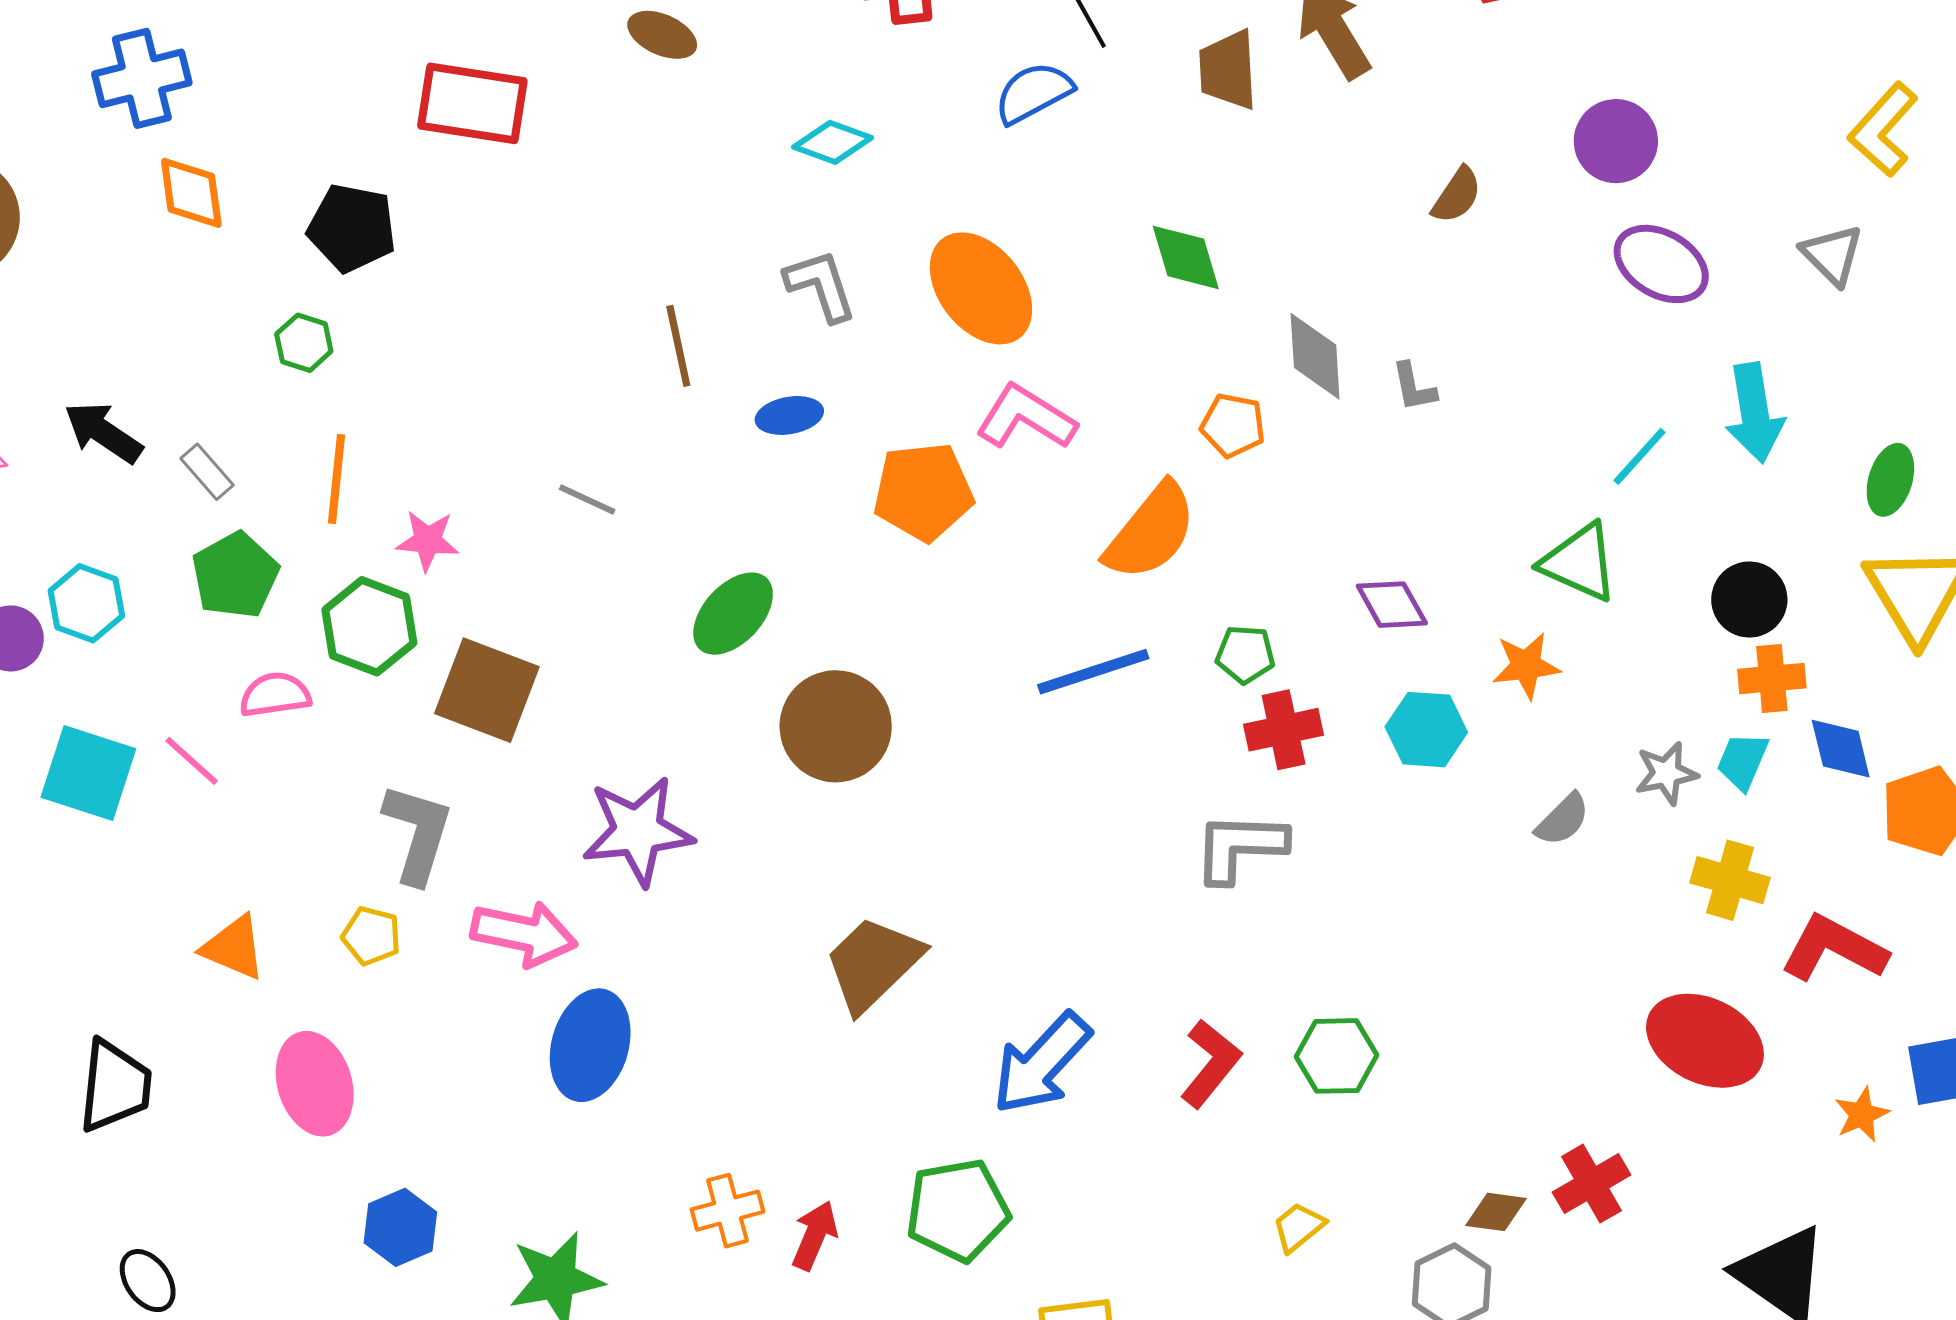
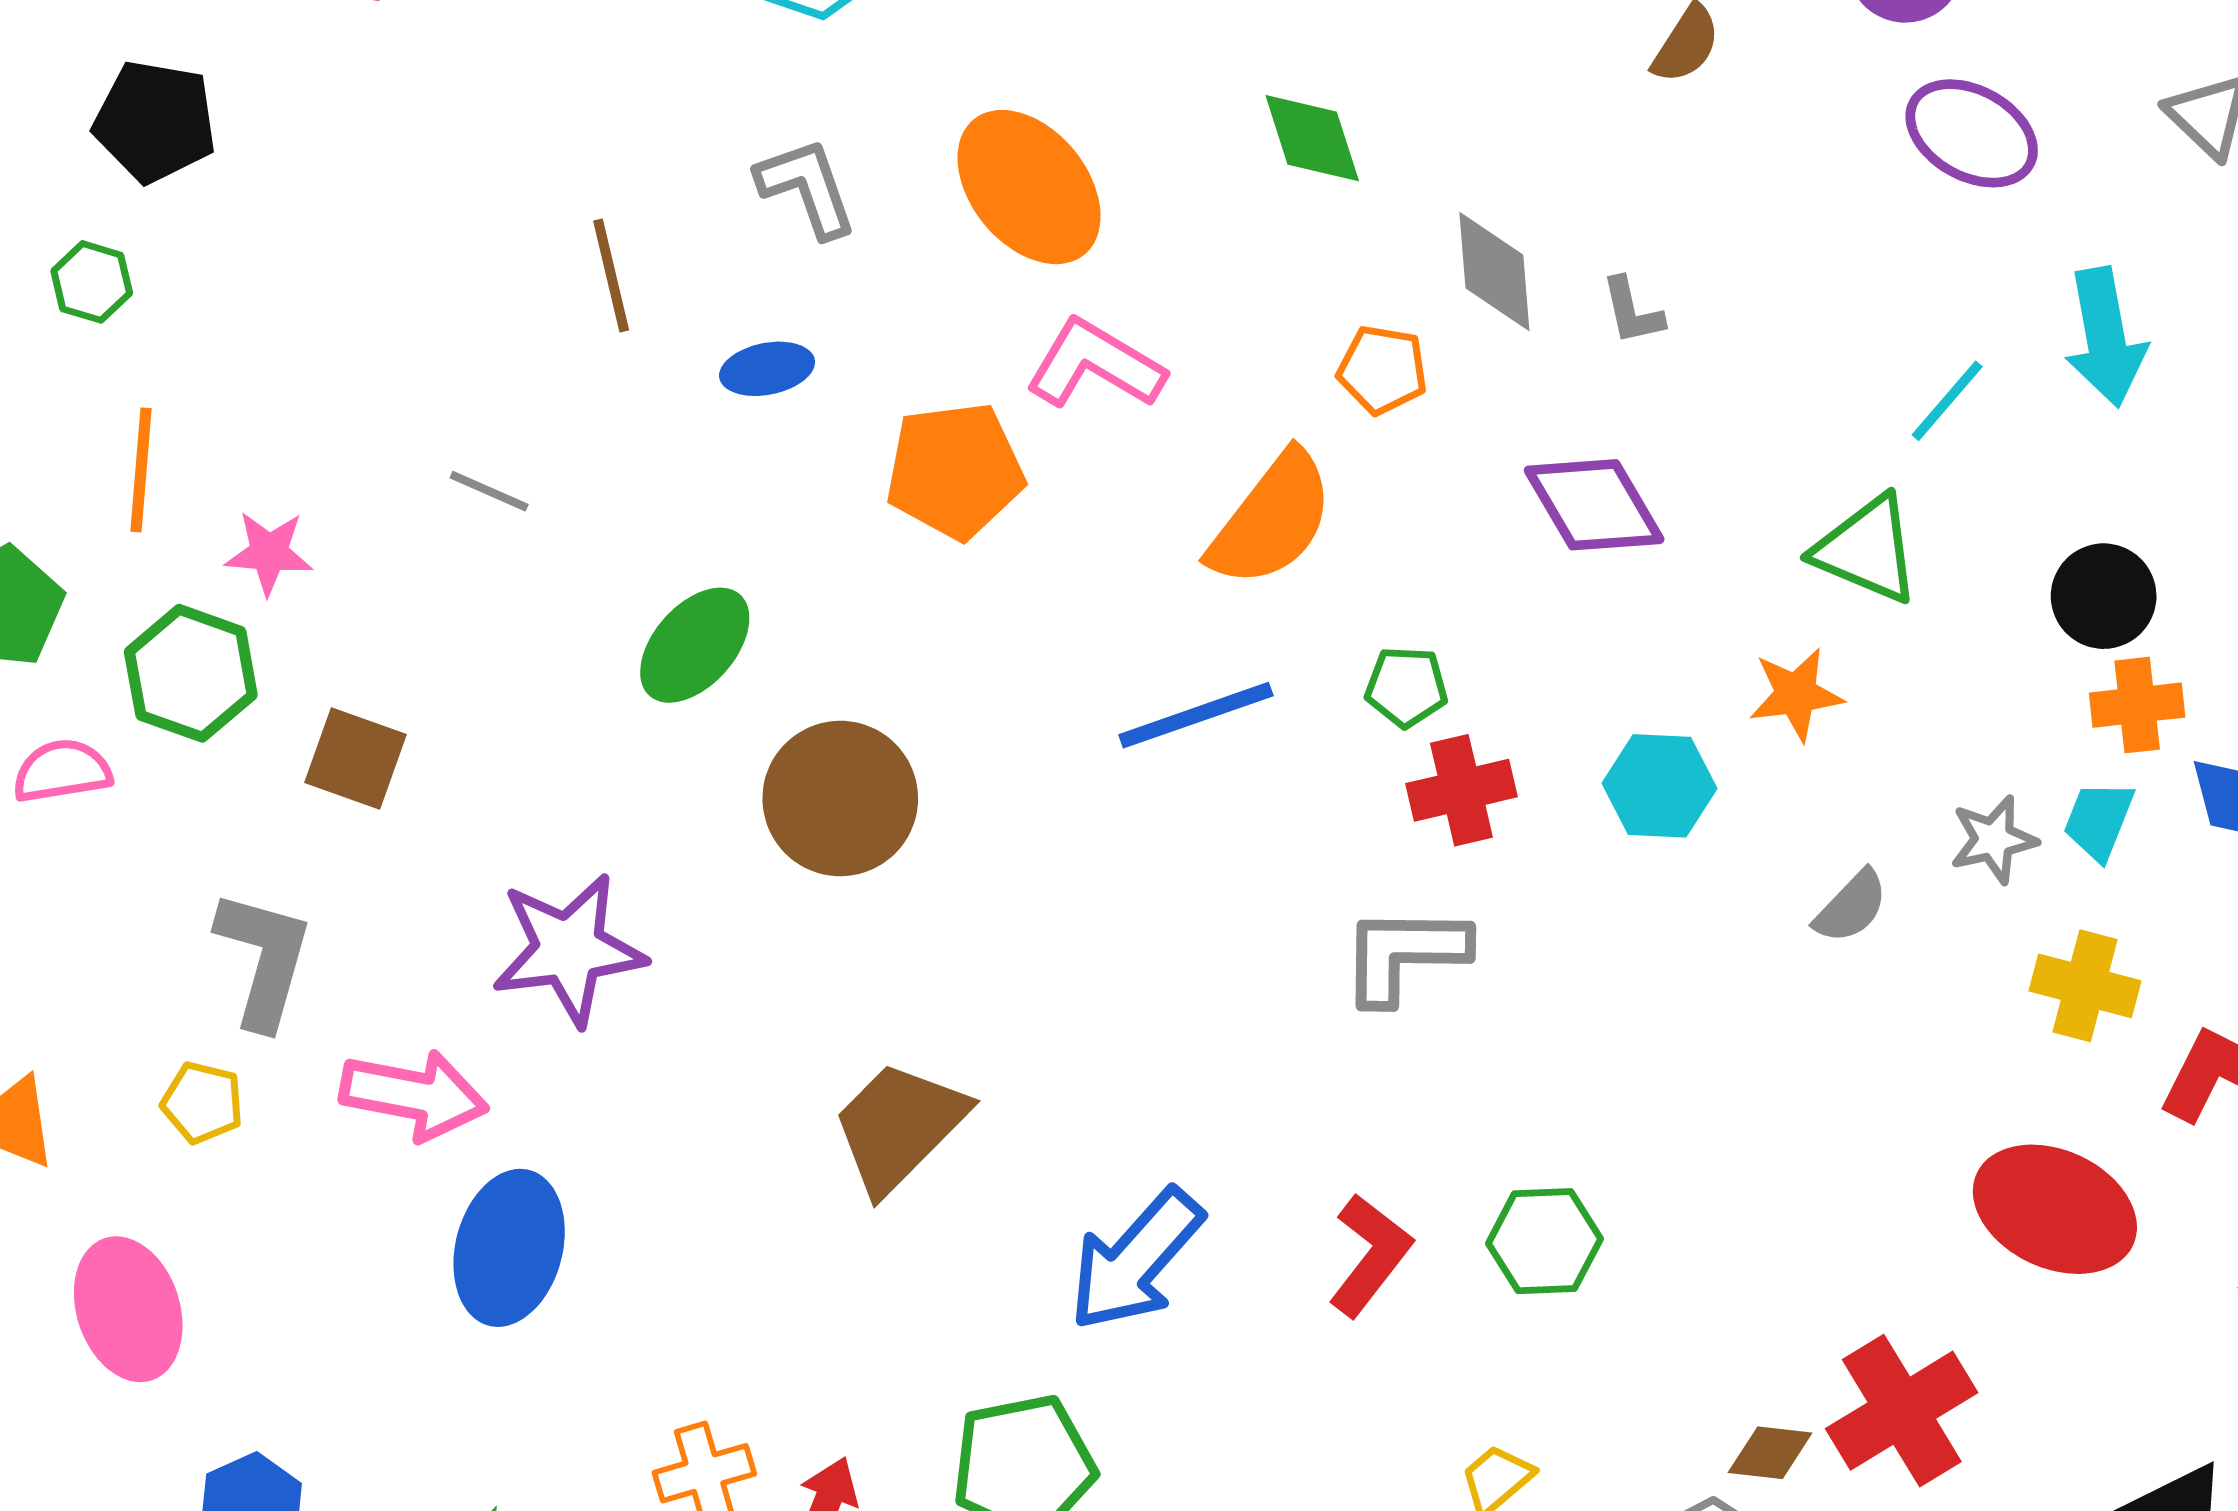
purple diamond: (1392, 605) -> (1594, 505), moved, size x1.4
brown square: (487, 690) -> (356, 759), size x0.7
red cross: (1592, 1184) -> (1902, 1411), size x1.4

